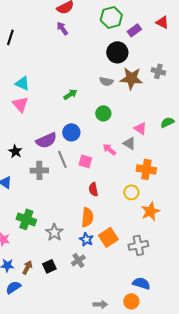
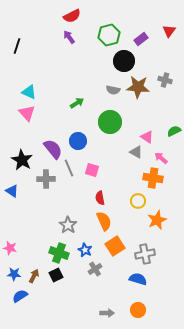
green hexagon: (111, 17) -> (109, 35), moved
red triangle: (162, 22) -> (169, 31), turned 40
green circle: (103, 113) -> (110, 122), size x1.5
purple semicircle: (46, 140) -> (53, 149), turned -105
pink arrow: (109, 149) -> (161, 158), moved
black star: (15, 151) -> (22, 160), size x1.5
orange semicircle: (87, 217) -> (104, 221), moved, turned -30
green cross: (26, 219) -> (59, 253), moved
gray star: (54, 232) -> (68, 225), moved
blue star: (86, 239) -> (85, 250), moved
gray cross: (78, 260) -> (95, 269), moved
blue semicircle: (141, 283) -> (138, 279), moved

